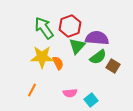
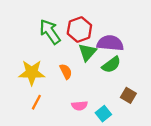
yellow star: (42, 57) -> (32, 73), moved
brown square: (113, 66) -> (128, 95), moved

